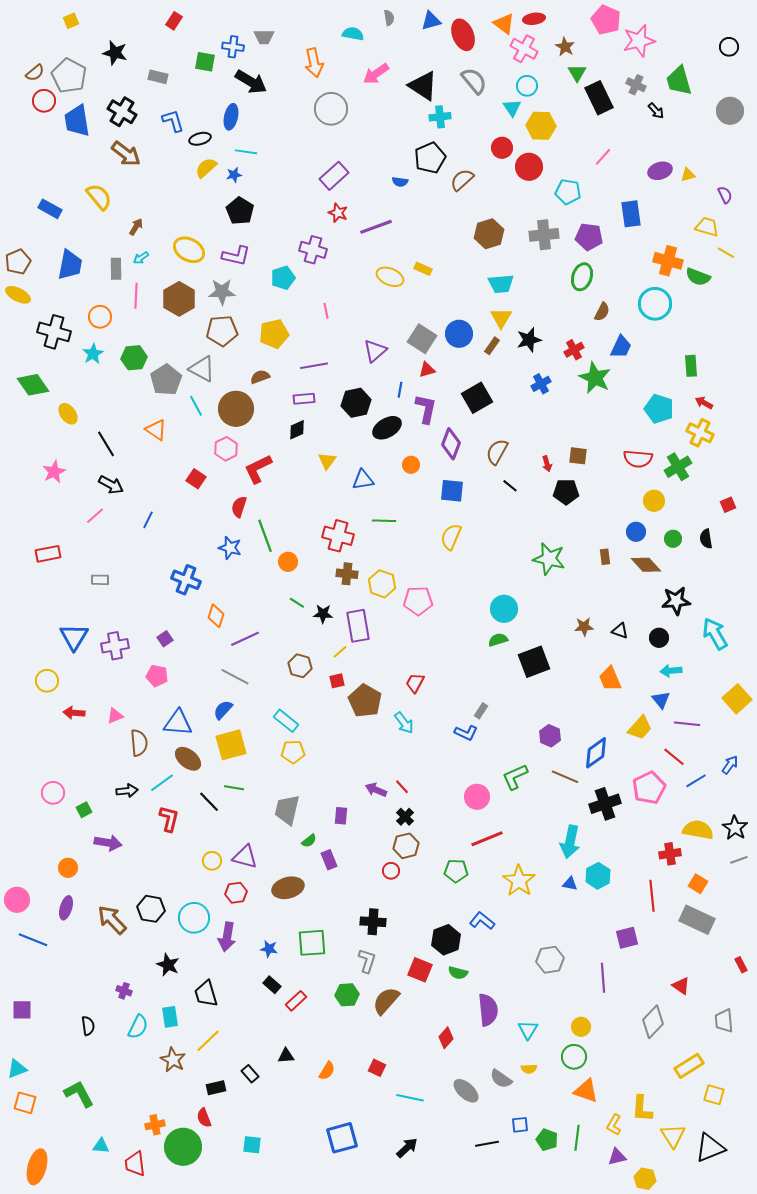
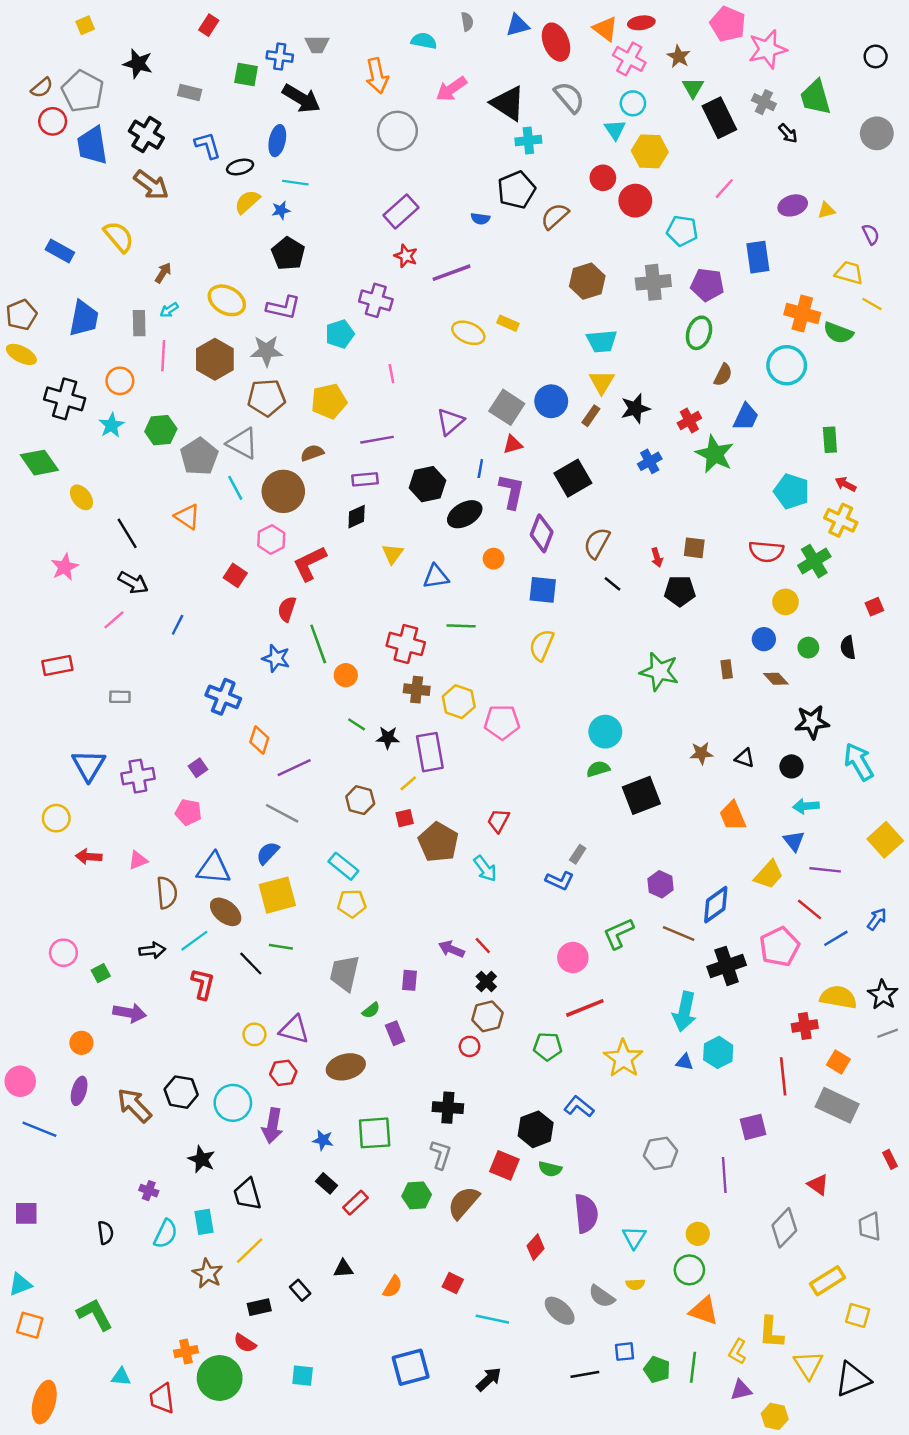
brown diamond: (646, 565) -> (776, 679), size x0.7
red semicircle: (204, 1118) -> (245, 1343), turned -36

